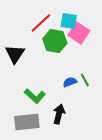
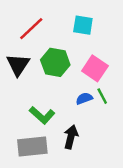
red line: (41, 23) -> (31, 29), moved
pink square: (79, 33) -> (95, 68), moved
green hexagon: (55, 41) -> (55, 62), moved

